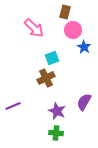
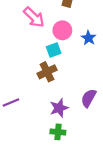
pink circle: (73, 30) -> (62, 30), moved
purple star: (57, 111) -> (59, 108), turned 30

